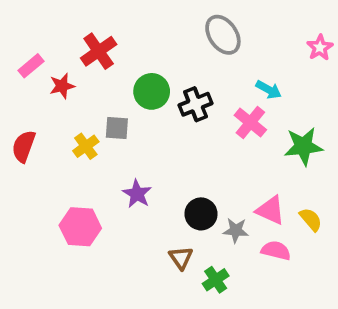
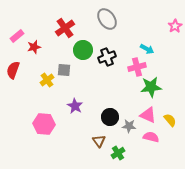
gray ellipse: (223, 35) -> (107, 19), moved
red cross: (99, 51) -> (65, 28), moved
pink cross: (250, 123) -> (137, 67), turned 36
red semicircle: (24, 146) -> (13, 70), moved
green star: (303, 146) -> (151, 87), moved

